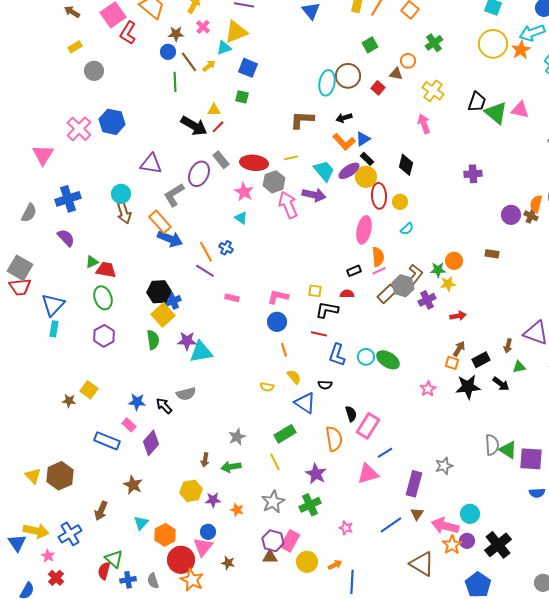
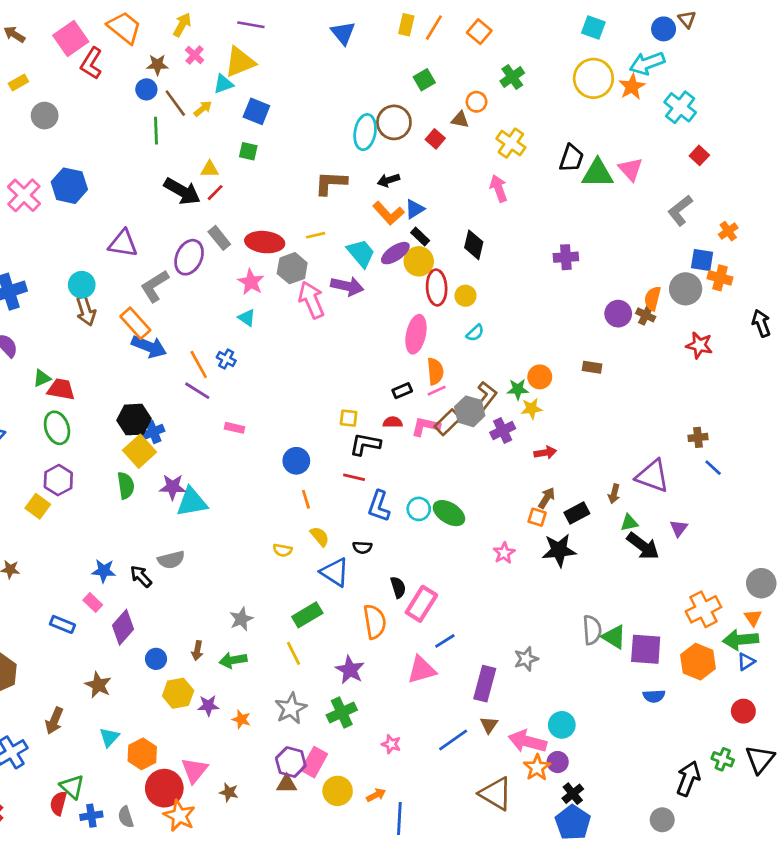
pink triangle: (520, 110) -> (631, 169), turned 36
green triangle: (496, 113) -> (598, 173), turned -40
pink L-shape: (278, 297) -> (426, 426), moved
black arrow: (501, 384) -> (643, 546), moved, size x1.4
yellow square: (89, 390) -> (38, 506), moved
blue rectangle: (107, 441) -> (62, 624), size x0.7
blue circle: (208, 532) -> (156, 659), moved
black cross: (498, 545) -> (573, 794), moved, size x0.6

